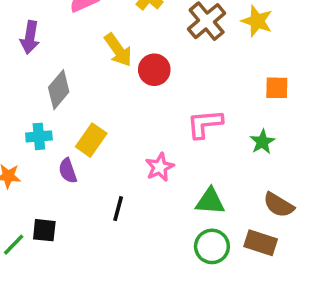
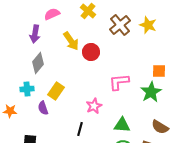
purple arrow: (30, 37) -> (35, 34), moved
orange square: (277, 88) -> (159, 71), moved
green star: (262, 142) -> (151, 92), size x1.5
black line: (118, 209) -> (80, 129), moved

